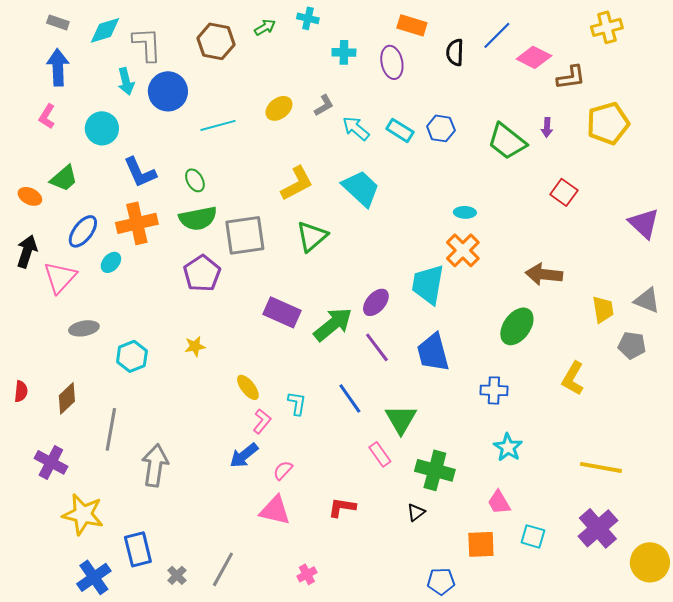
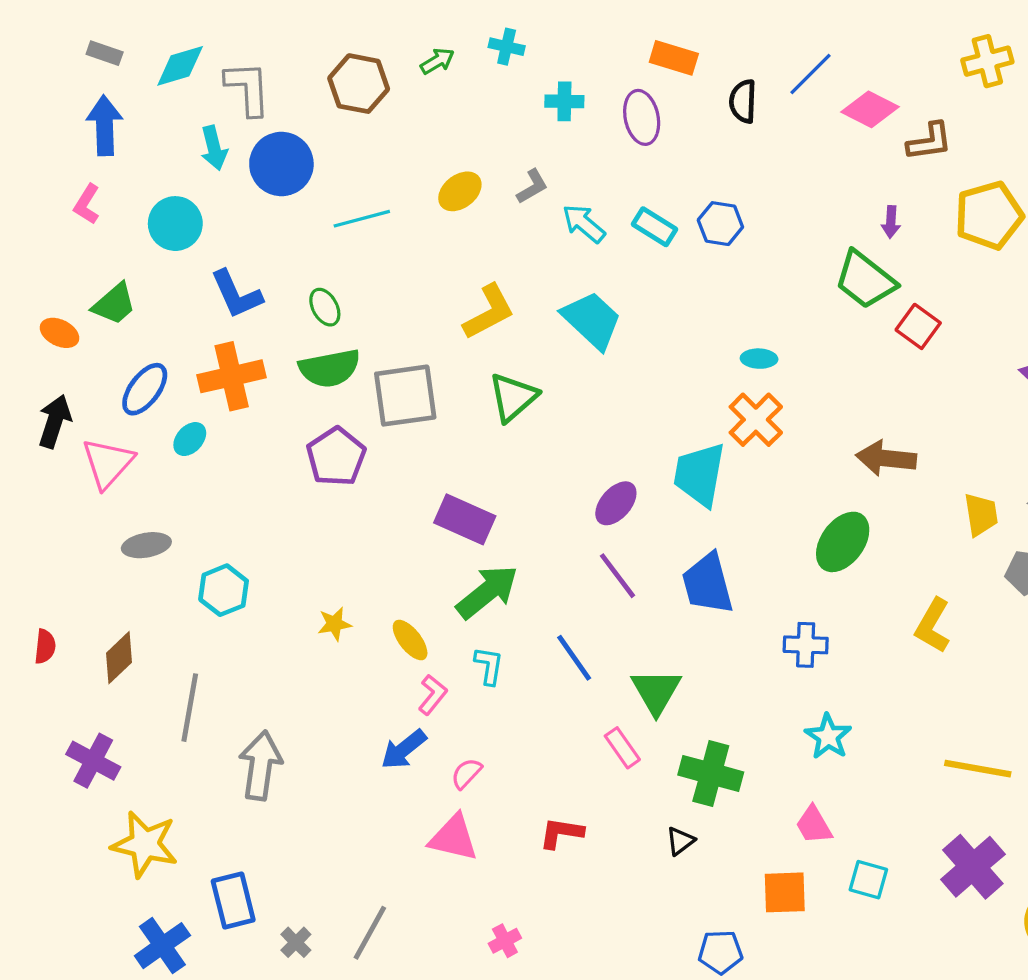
green trapezoid: (507, 141) -> (865, 280), moved
green arrow: (333, 324) -> (487, 592), moved
yellow star: (195, 346) -> (334, 624), moved

